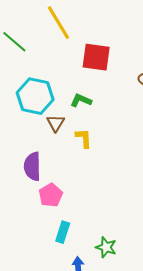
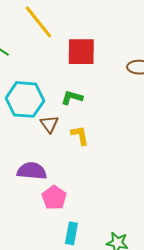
purple semicircle: (32, 166) -> (32, 171), turned 104

